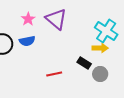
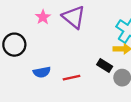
blue semicircle: (27, 41) -> (42, 72), moved

